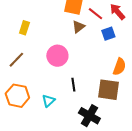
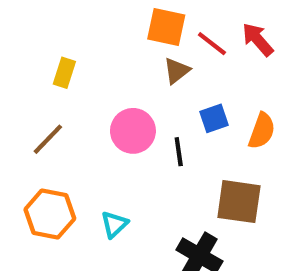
blue square: (108, 34) -> (214, 118), moved
orange semicircle: (119, 67) -> (262, 131), moved
black line: (73, 85) -> (179, 152), moved

